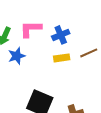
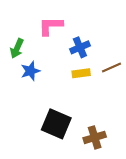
pink L-shape: (31, 29) -> (51, 26), moved

